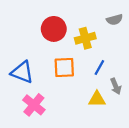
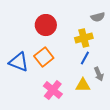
yellow cross: (85, 38) -> (84, 38), moved
orange square: (64, 68) -> (44, 57), moved, turned -36
pink cross: (34, 105) -> (53, 90), moved

